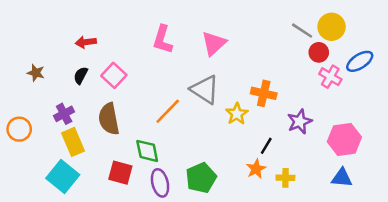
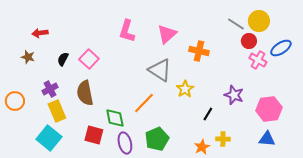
red arrow: (86, 42) -> (40, 33), moved
orange cross: (264, 93) -> (199, 51), moved
orange line: (168, 111) -> (144, 103), moved
purple star: (300, 121) -> (234, 95), turned -30
orange star: (256, 169) -> (202, 147), moved

